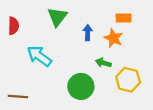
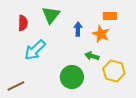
red semicircle: (13, 26) -> (23, 23), moved
cyan arrow: (39, 56) -> (35, 50), turned -80
brown line: (18, 97) -> (16, 86), turned -30

